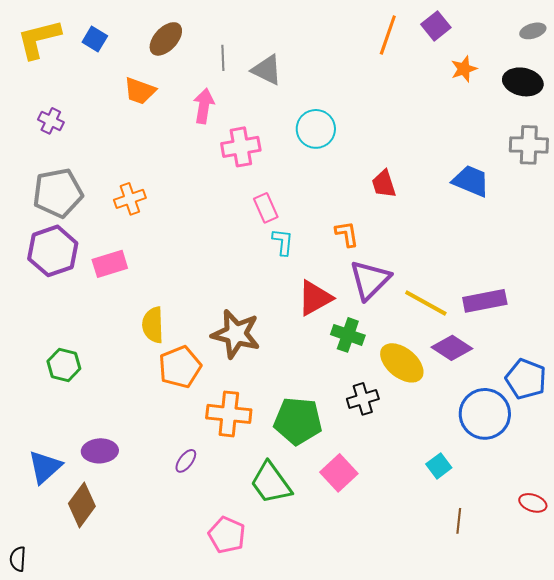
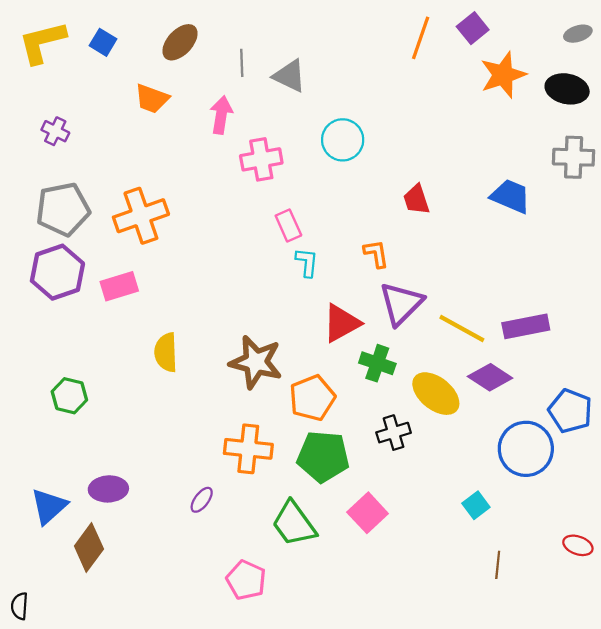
orange star: (464, 69) -> (503, 75), size x1.6
orange cross: (130, 199) -> (141, 216), size x1.6
orange pentagon: (180, 367) -> (312, 398), moved

